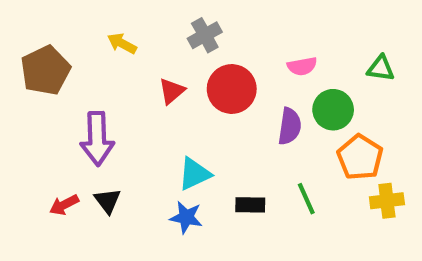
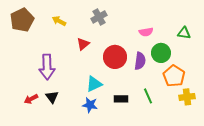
brown pentagon: (45, 70) -> (22, 20), moved
red circle: (232, 89) -> (115, 57), moved

